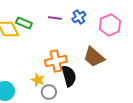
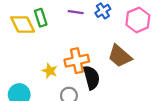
green rectangle: (24, 23) -> (41, 18), turned 49
yellow star: (38, 80) -> (50, 71), moved

